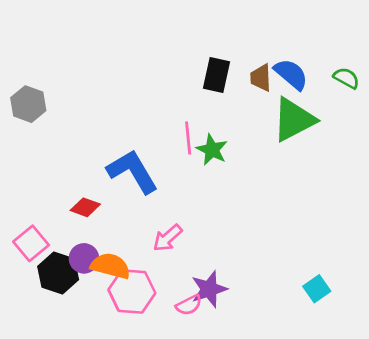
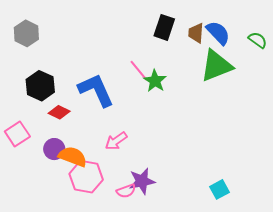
pink line: (188, 138) -> (139, 71), turned -40
black hexagon: (58, 273) -> (40, 86), moved

